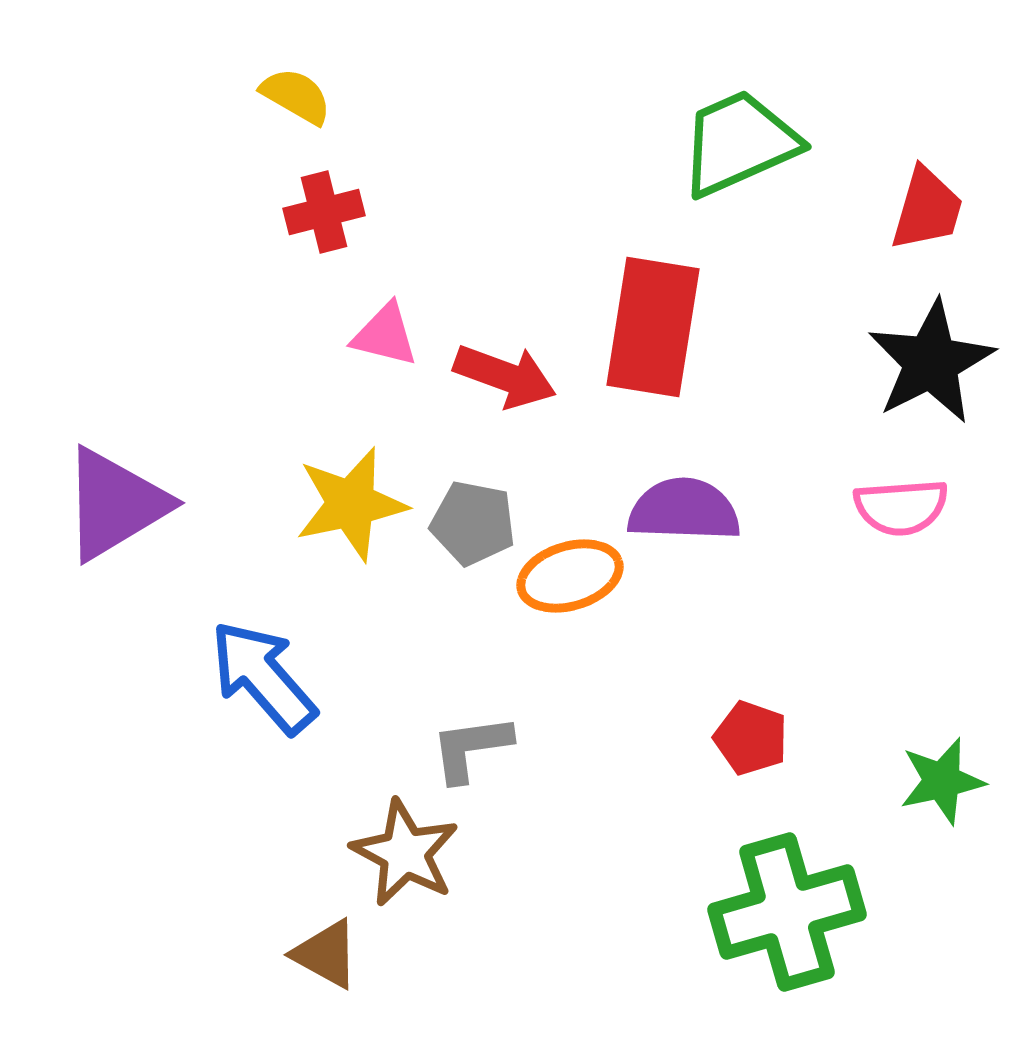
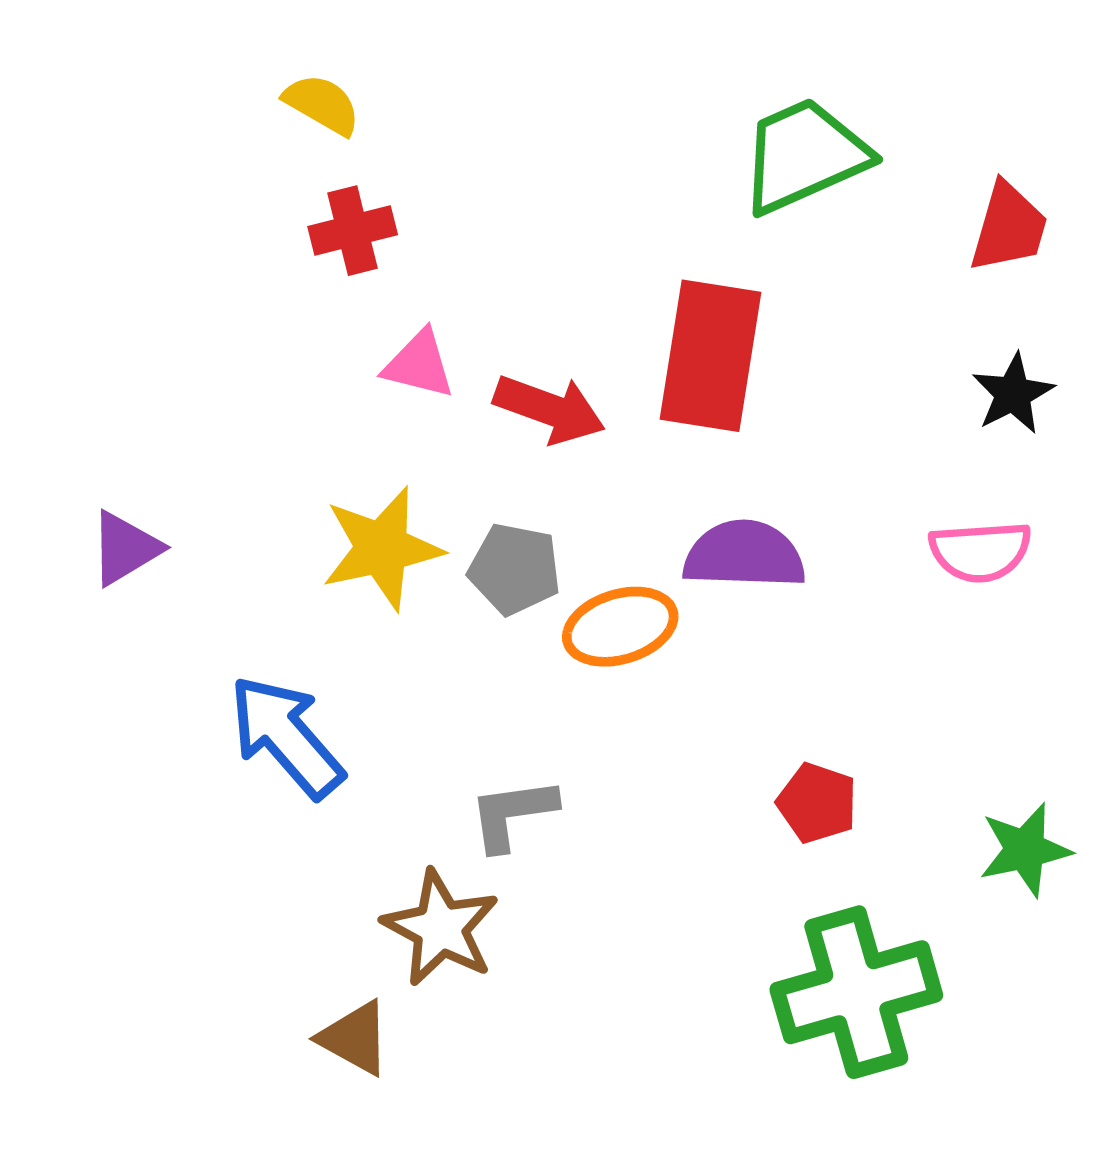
black star: (931, 362) -> (1013, 394), size x0.6
purple triangle: (115, 504) -> (125, 548), size x0.6

